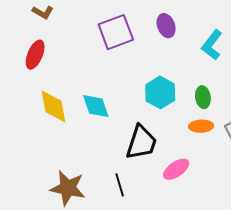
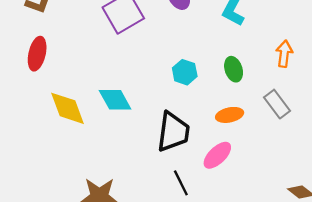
cyan hexagon: (160, 92) -> (185, 72), size x0.7
orange ellipse: (201, 126) -> (230, 115), moved
black line: (120, 185) -> (181, 183), moved

